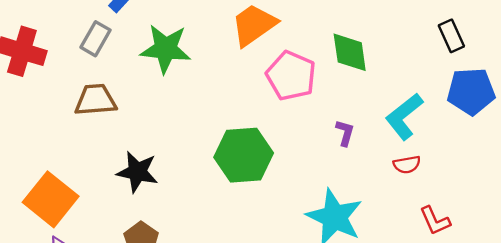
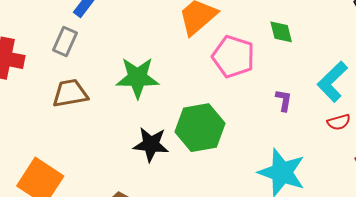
green star: (166, 49) -> (137, 78), moved
green diamond: (350, 52) -> (281, 32), size x0.7
black star: (137, 172) -> (151, 144), moved

